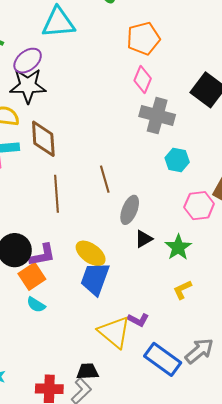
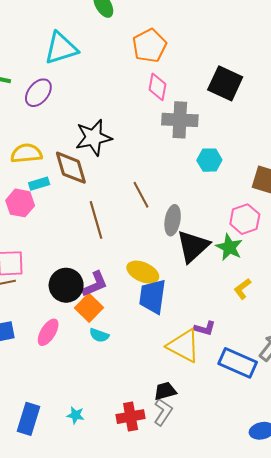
black star: (28, 86) -> (93, 138), moved
pink hexagon: (199, 206) -> (245, 219), moved
black triangle: (144, 239) -> (193, 246), size x1.8

